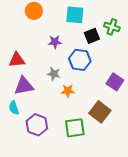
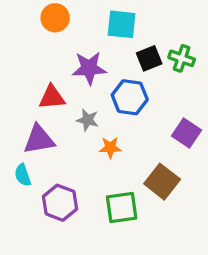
green cross: (112, 27) -> (182, 58), moved
purple star: (55, 42) -> (89, 68), size x1.5
red triangle: (17, 60) -> (52, 97), moved

